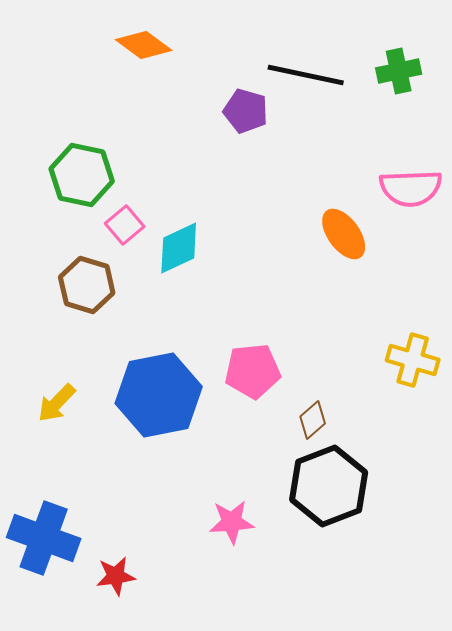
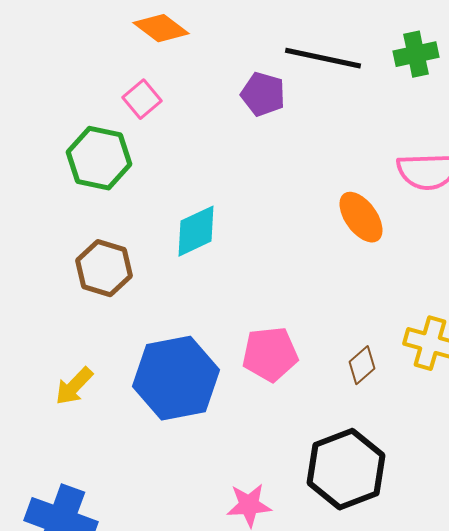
pink square: (125, 225) -> (142, 99), moved
brown diamond: (313, 420) -> (362, 365), moved

